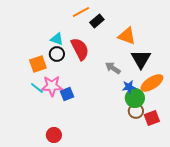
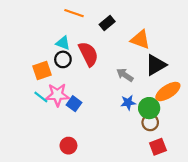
orange line: (81, 12) -> (74, 13), moved, turned 48
black triangle: (141, 59) -> (156, 65), turned 30
blue star: (129, 87) -> (128, 103), moved
blue square: (67, 94) -> (74, 104), turned -32
red square: (152, 118) -> (158, 147), moved
red circle: (54, 135) -> (68, 146), moved

